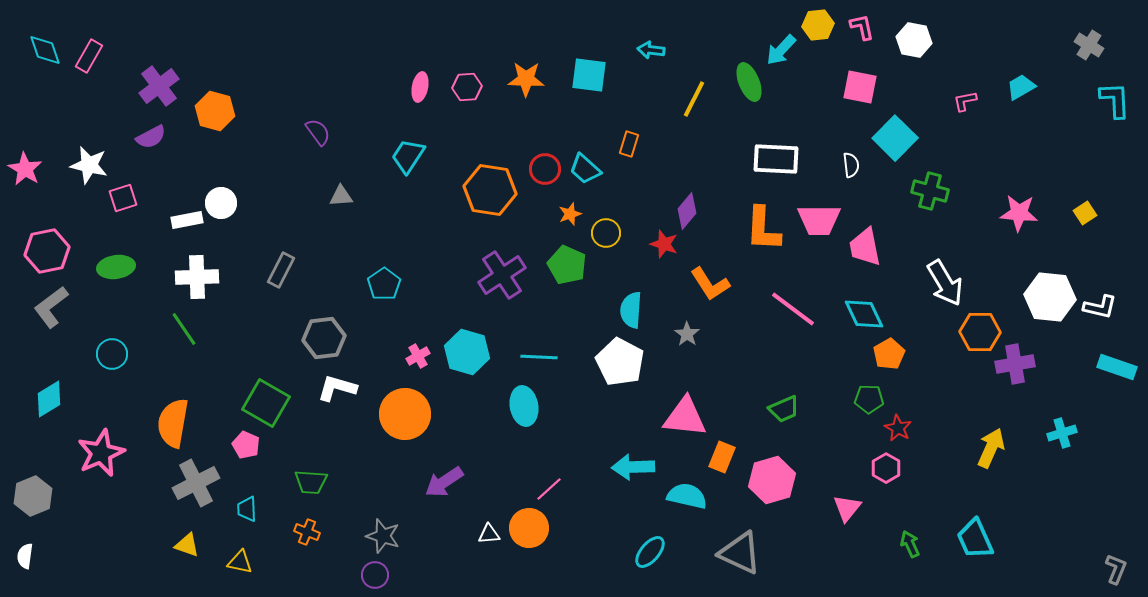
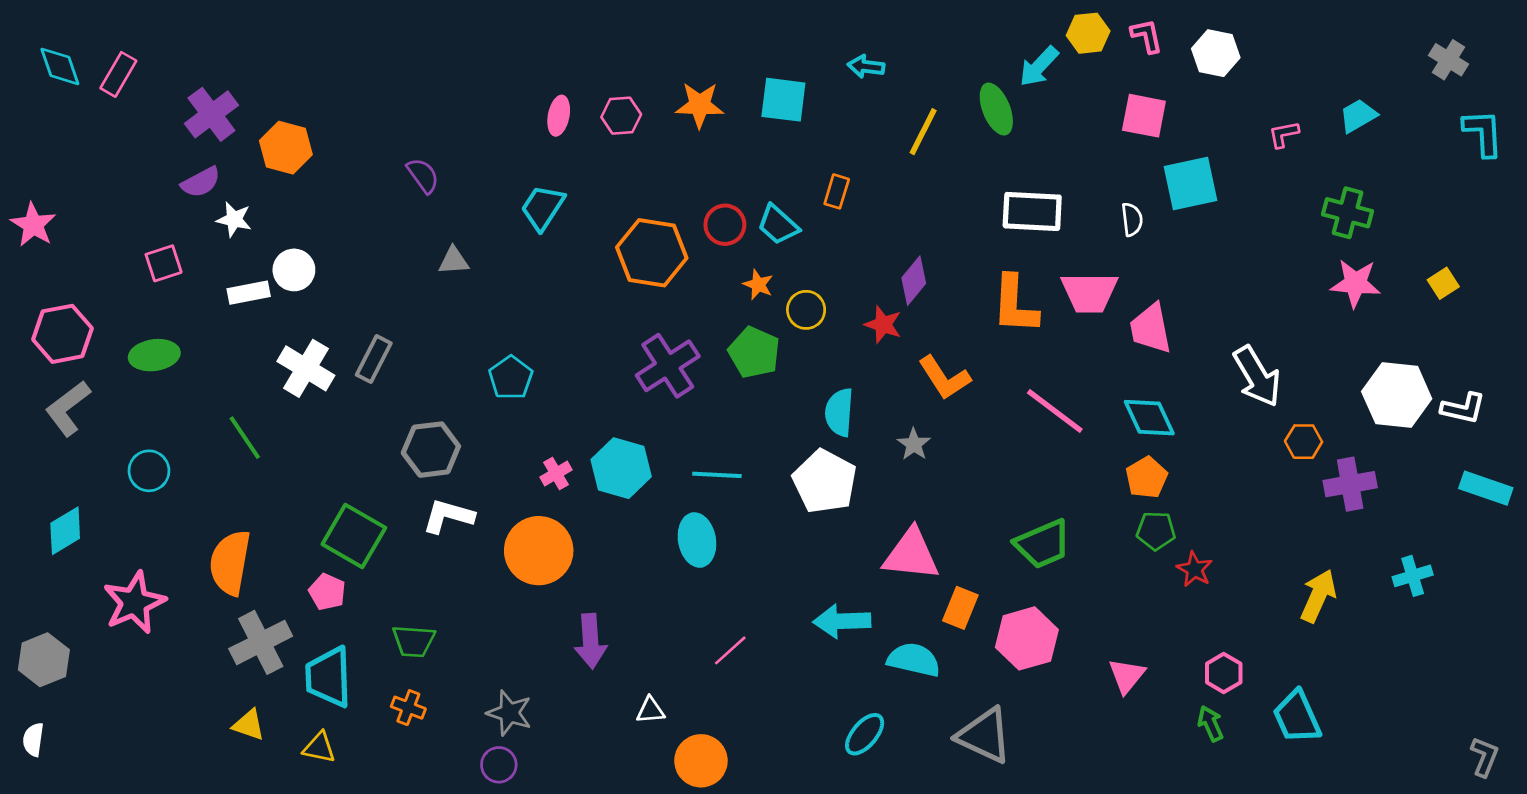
cyan square: (895, 138) -> (1190, 184), turned 33
white star: (89, 165) -> (234, 219), moved, size x0.7
green cross: (930, 191) -> (1347, 213), moved
orange star: (570, 214) -> (758, 285), turned -30
white cross: (197, 277) -> (306, 368), moved, turned 33
orange hexagon: (980, 332) -> (1304, 442), size x0.7
orange pentagon: (889, 354) -> (1147, 477), moved
green trapezoid: (784, 409) -> (1043, 544), size x1.4
pink hexagon: (886, 468) -> (1224, 673), moved
purple arrow: (444, 482) -> (591, 641), turned -60
cyan trapezoid: (247, 509) -> (329, 677), size x1.8
orange circle: (529, 528) -> (701, 761), moved

